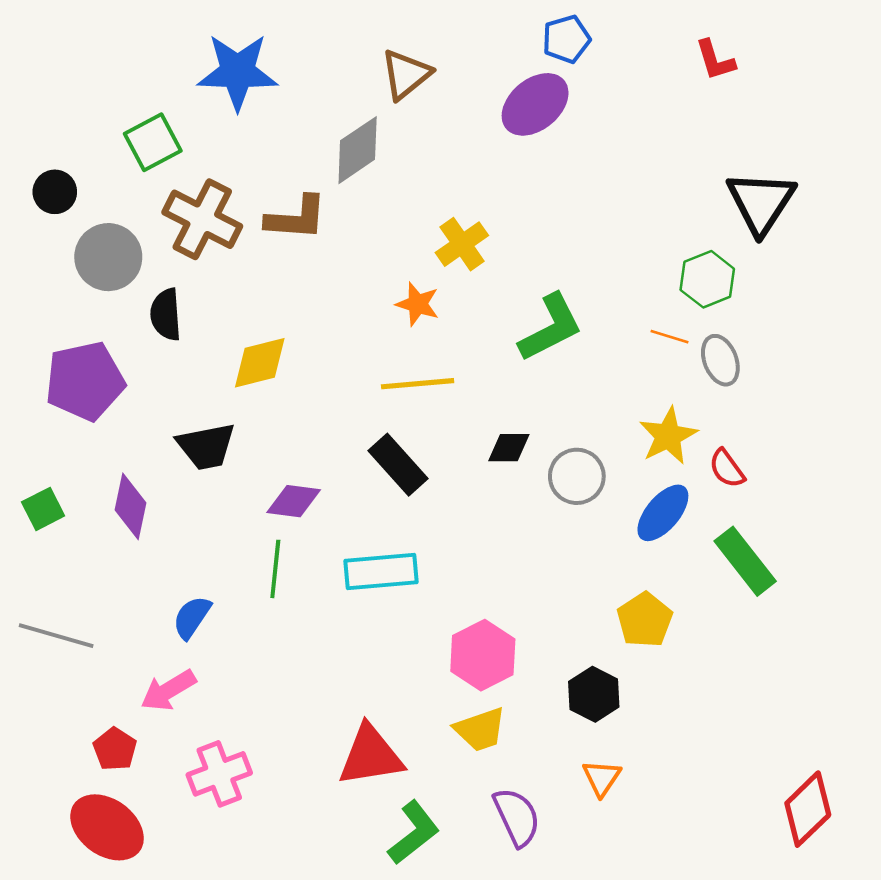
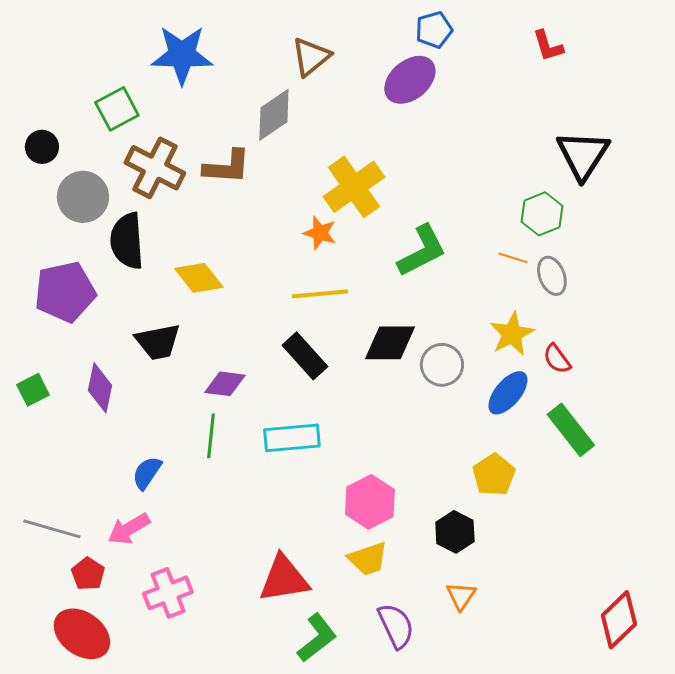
yellow cross: (462, 244) -> (354, 187), size x1.5
black semicircle: (166, 315) -> (127, 241), size x1.4
yellow diamond: (260, 363) -> (199, 278), turned 66
black diamond: (509, 448) -> (390, 343), size x1.6
gray line: (56, 636) -> (52, 529), moved

